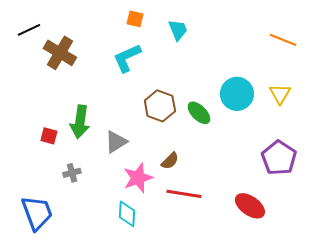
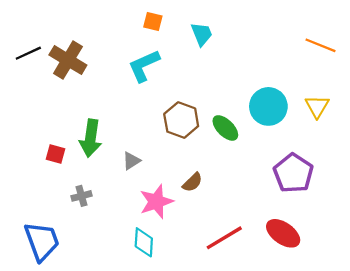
black line: (29, 30) -> (28, 53), moved
gray triangle: (116, 142) -> (131, 161), size x0.7
purple pentagon: (279, 158) -> (293, 173), moved
red line: (184, 194) -> (224, 238), moved, turned -40

